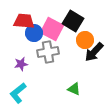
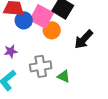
orange circle: (85, 40) -> (52, 30), moved
gray cross: (48, 52) -> (41, 66), moved

